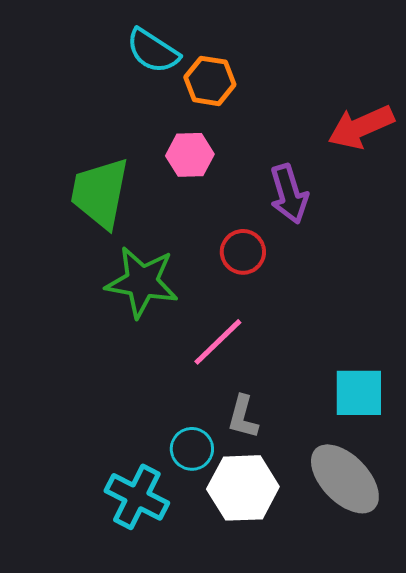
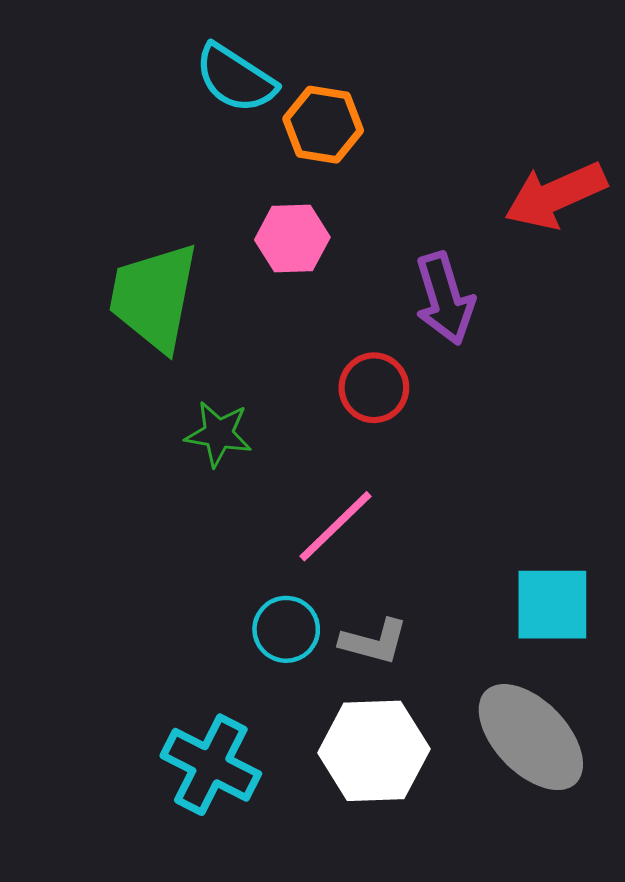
green star: (142, 282) -> (219, 434), size x0.6
gray L-shape: (243, 417) -> (374, 642), turned -90
cyan circle: (192, 449) -> (286, 629), moved

